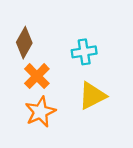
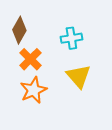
yellow triangle: (92, 96) -> (78, 76), turned -44

